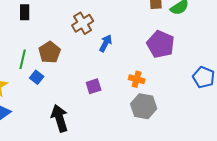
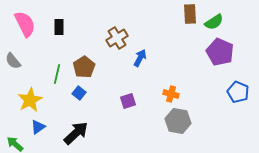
purple pentagon: (161, 44) -> (220, 52), moved
blue square: (37, 77) -> (79, 93), moved
black arrow: (60, 118) -> (76, 133), moved, turned 64

